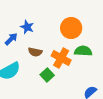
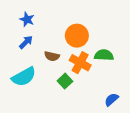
blue star: (27, 27) -> (27, 19), moved
orange circle: (71, 28) -> (77, 36), moved

